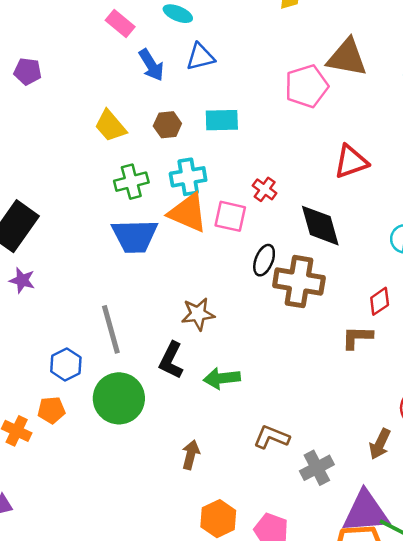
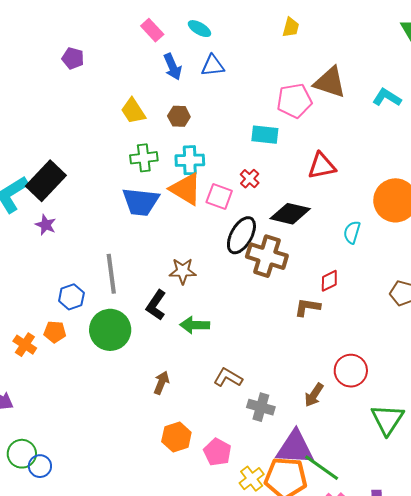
cyan rectangle: (222, 120) -> (265, 135), moved
black diamond: (320, 226) -> (290, 214), turned -69
black ellipse: (264, 260) -> (241, 235), size x1.5
gray cross: (317, 468) -> (261, 407), turned 36

